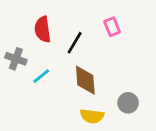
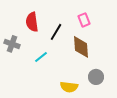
cyan line: (41, 76) -> (41, 57), moved
brown diamond: (85, 80) -> (81, 47), moved

